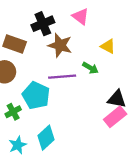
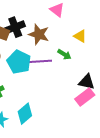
black cross: (43, 24) -> (15, 27), moved
cyan pentagon: (36, 95) -> (19, 62), moved

